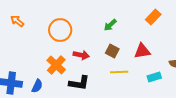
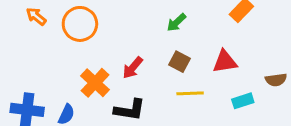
orange circle: (60, 30) -> (80, 24), moved
red arrow: (81, 55) -> (133, 68), turned 119

